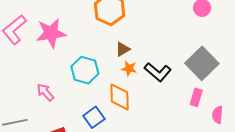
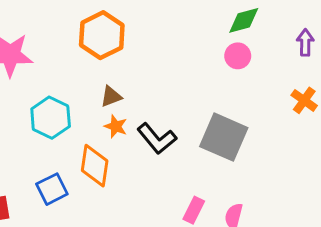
gray square: (202, 63) -> (224, 137), turned -32
pink rectangle: (196, 97) -> (194, 210), moved

